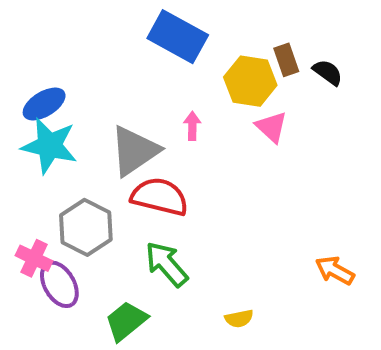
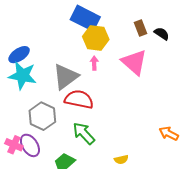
yellow hexagon: (250, 81) -> (96, 38), moved
pink triangle: (271, 127) -> (134, 62), size x1.6
pink cross: (34, 258) -> (14, 145), moved

